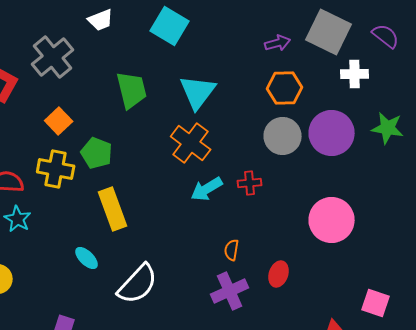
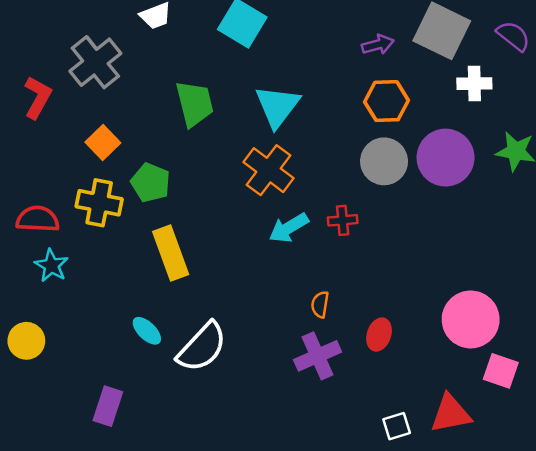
pink circle: (332, 220) -> (471, 319), moved
cyan ellipse: (87, 258) -> (147, 331), moved

